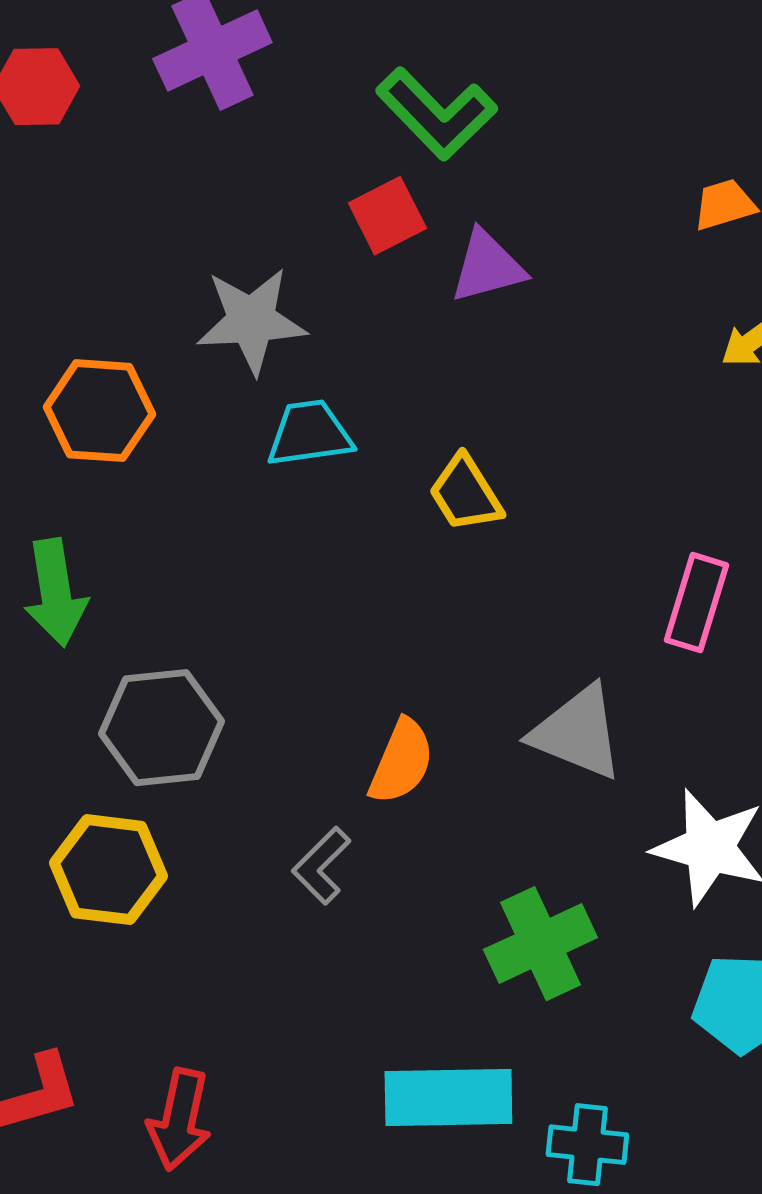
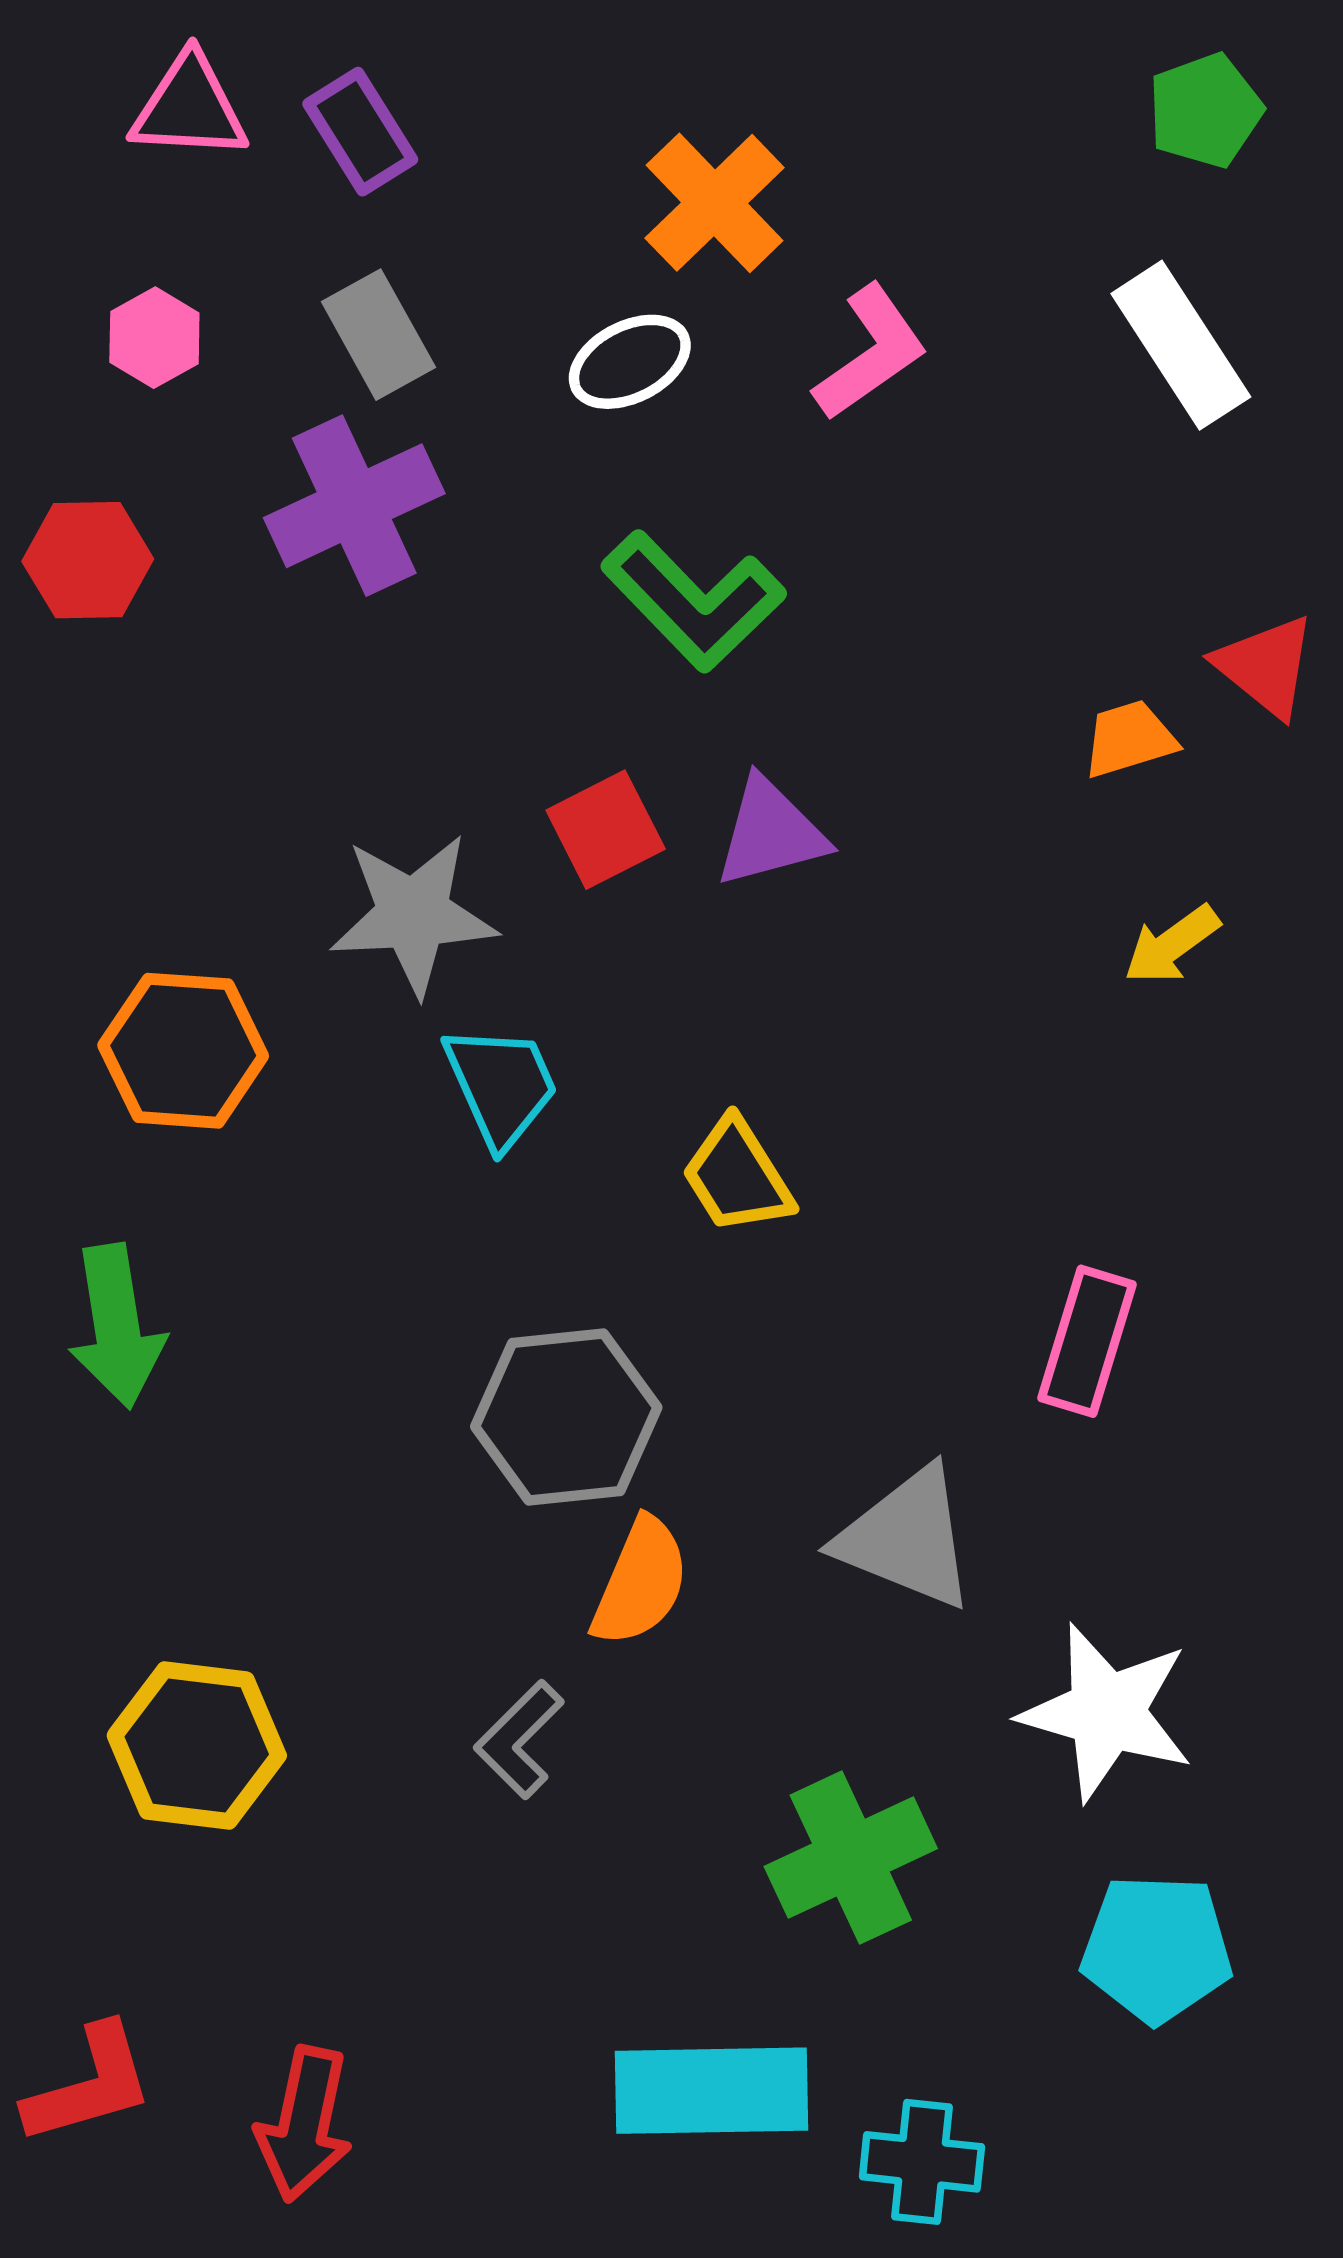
red square: (387, 216) -> (606, 830), moved
cyan trapezoid: (309, 434) -> (501, 1085), turned 74
gray hexagon: (161, 728) -> (566, 1417), moved

